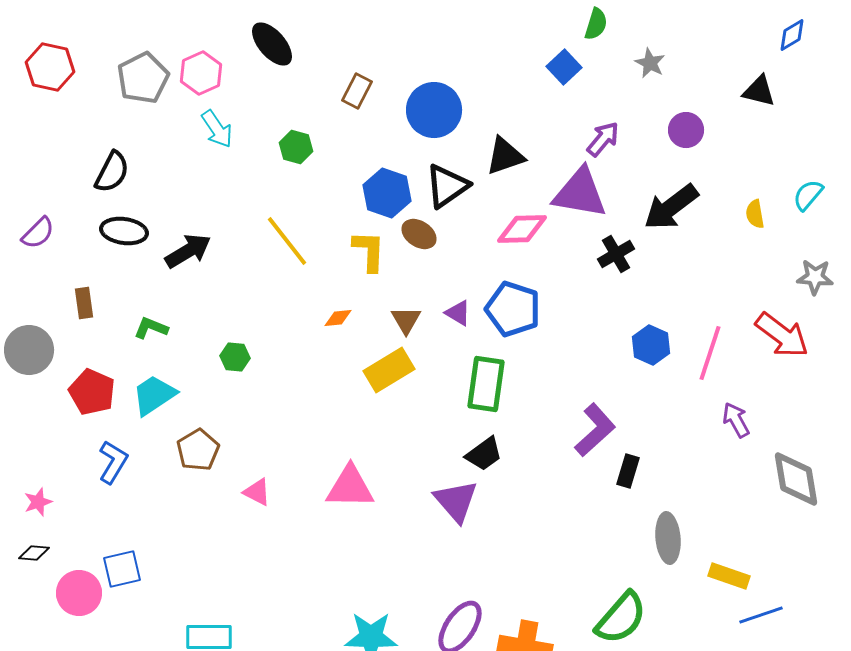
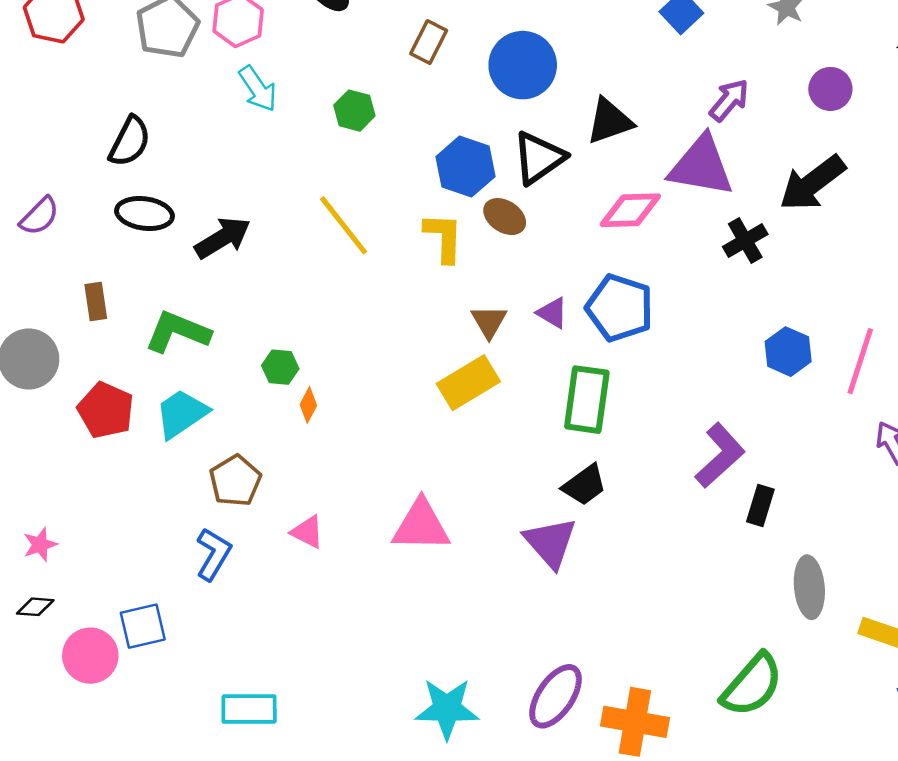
orange diamond: (338, 318) -> (308, 405), moved, turned -56
green L-shape: (151, 328) -> (178, 332), size x1.6
blue L-shape: (113, 462) -> (213, 554), moved

